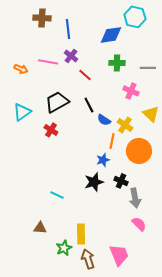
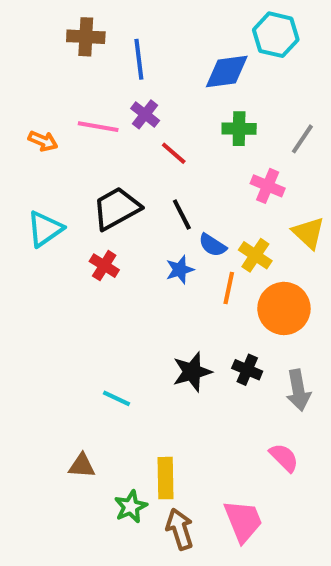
gray line: (148, 68) -> (302, 139), turned -56
blue star: (103, 160) -> (180, 270), moved
gray arrow: (135, 198) -> (298, 390), moved

